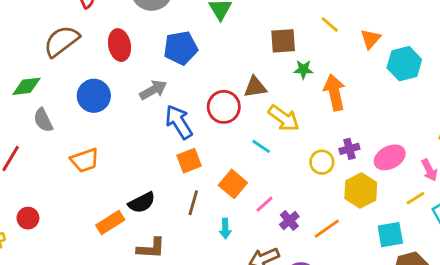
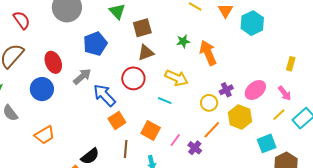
brown square: (283, 41) -> (142, 28), moved
red ellipse: (120, 45) -> (53, 62), moved
brown triangle: (255, 87) -> (146, 53), moved
orange line: (327, 229) -> (212, 130), moved

